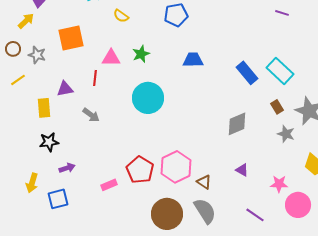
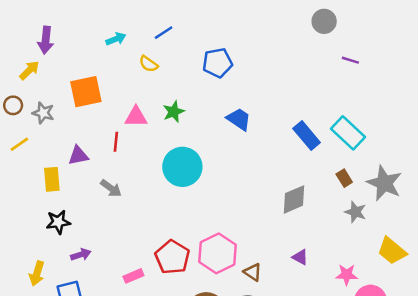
blue trapezoid: (193, 60) -> (239, 119), turned 35

